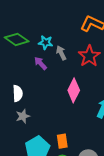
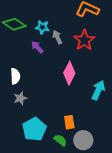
orange rectangle: (62, 141) -> (69, 122), moved

